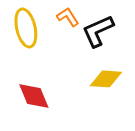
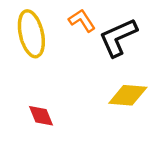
red diamond: (34, 96) -> (41, 116), size x0.7

